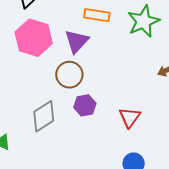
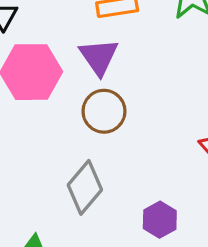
purple hexagon: (85, 105) -> (160, 220), moved

